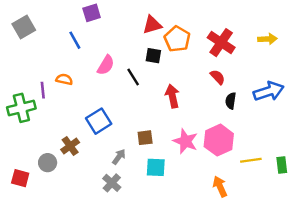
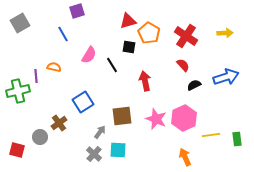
black semicircle: (231, 101) -> (194, 85), turned 56
brown square: (145, 138) -> (122, 116), size x1.5
cyan square: (156, 167) -> (118, 150), moved

